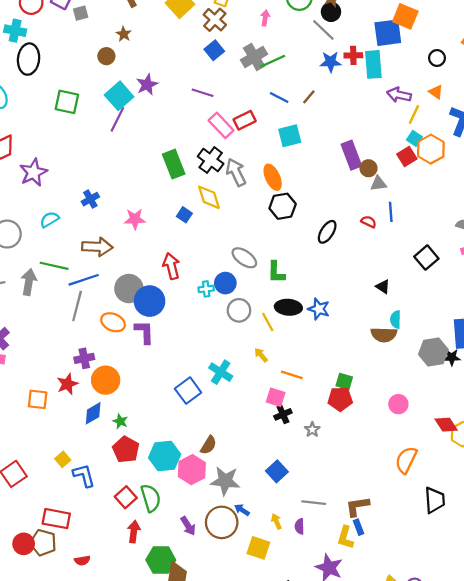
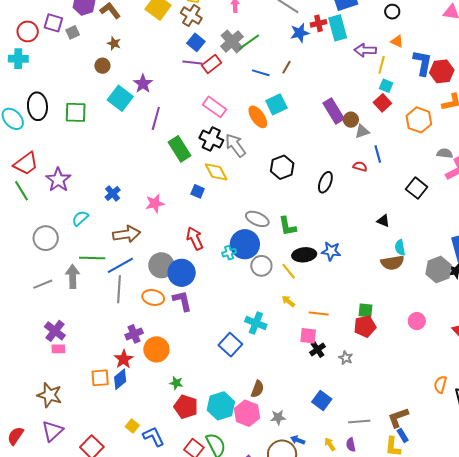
black ellipse: (29, 59) -> (37, 106), moved
purple line: (203, 93) -> (192, 62), moved
purple line: (117, 119) -> (156, 118), moved
red rectangle: (245, 120) -> (211, 64), moved
orange hexagon: (431, 149) -> (419, 120), moved
orange ellipse: (273, 177) -> (258, 117), moved
blue circle: (225, 283) -> (245, 244), size x1.5
blue diamond: (93, 413) -> (120, 379), moved
orange semicircle: (406, 460) -> (440, 385), moved, size x0.7
gray star: (225, 481) -> (278, 417), size x0.6

